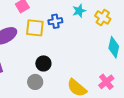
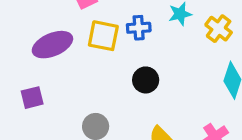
black circle: (43, 63) -> (146, 80), moved

